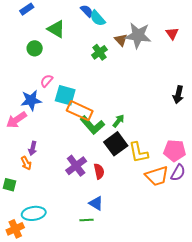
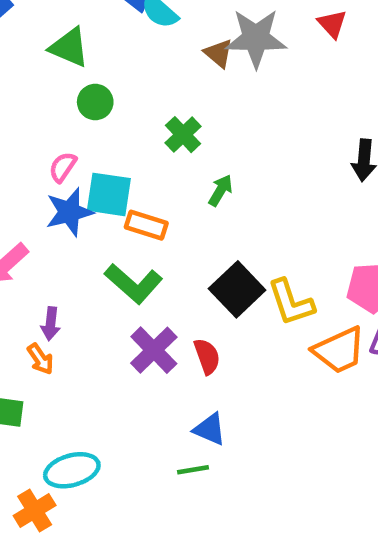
green circle: (35, 48) -> (95, 102), moved
green cross: (99, 52) -> (183, 135), moved
blue star: (31, 100) -> (69, 212), moved
orange rectangle: (80, 111) -> (146, 225), size x0.7
green arrow: (118, 121) -> (221, 190), moved
green L-shape: (92, 125) -> (134, 284), moved

